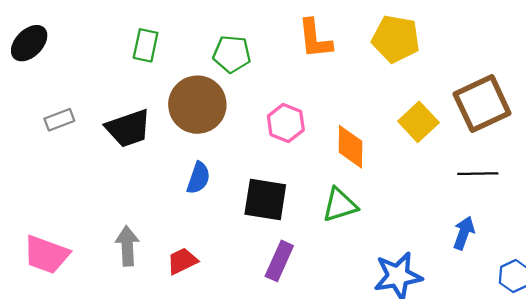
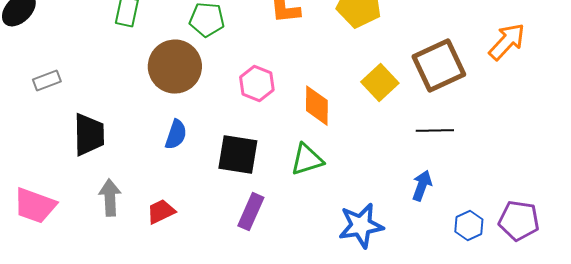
black trapezoid: (128, 128) -> (89, 135), moved, turned -72

